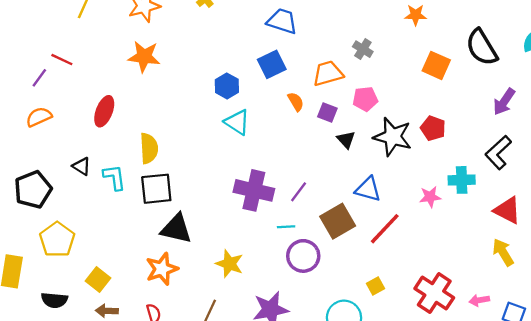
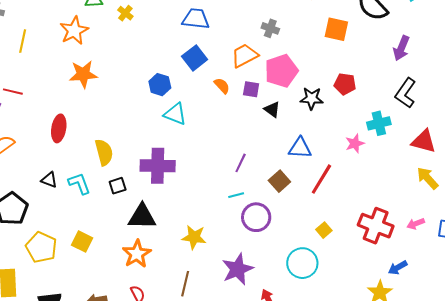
pink pentagon: (365, 99) -> (281, 71), size x1.5
black star: (393, 137) -> (312, 98), size x0.7
black square: (156, 189) -> (118, 186), size x0.6
purple cross: (254, 190) -> (158, 166), moved
brown square: (338, 221) -> (279, 181), size x0.7
yellow square: (98, 279) -> (82, 241), moved

